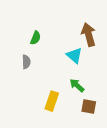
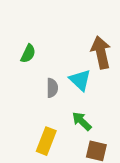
gray semicircle: (26, 62) -> (52, 88), moved

